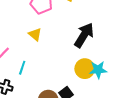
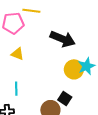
black arrow: (84, 35) -> (63, 39), turned 100

